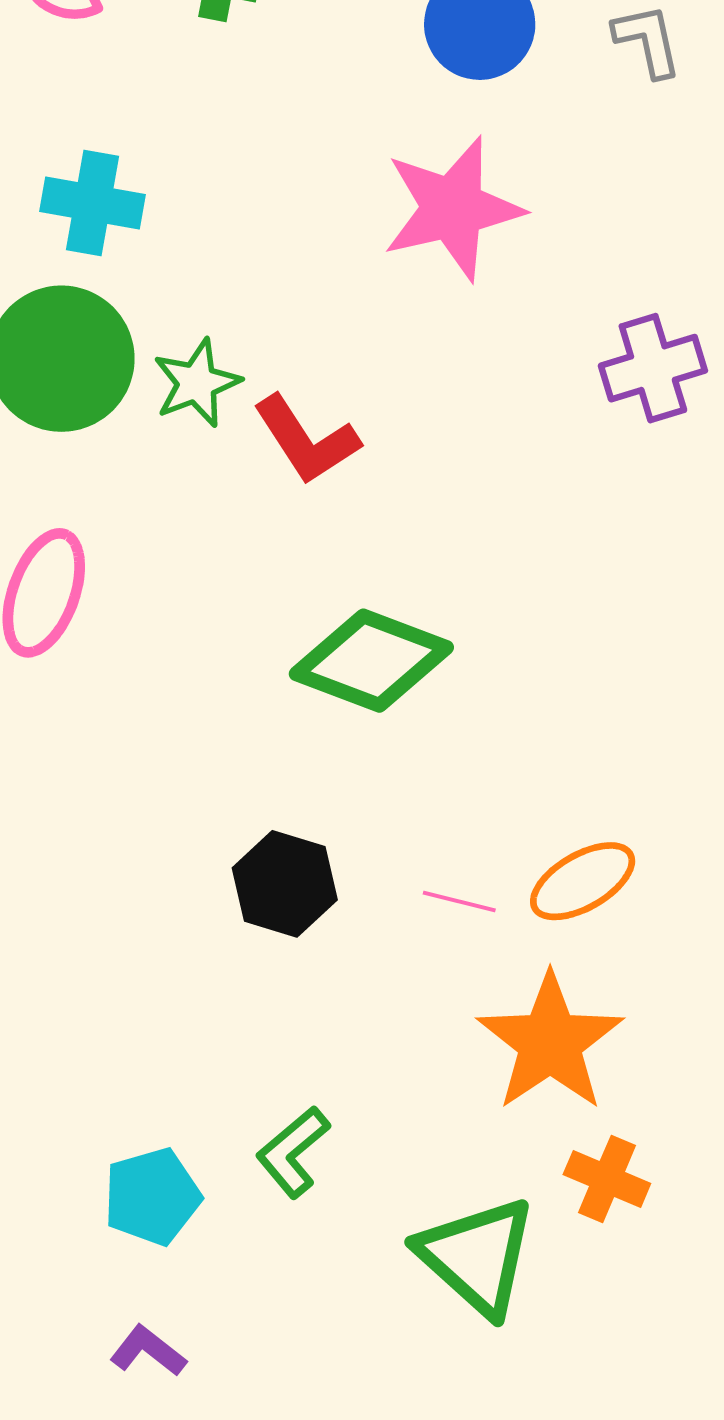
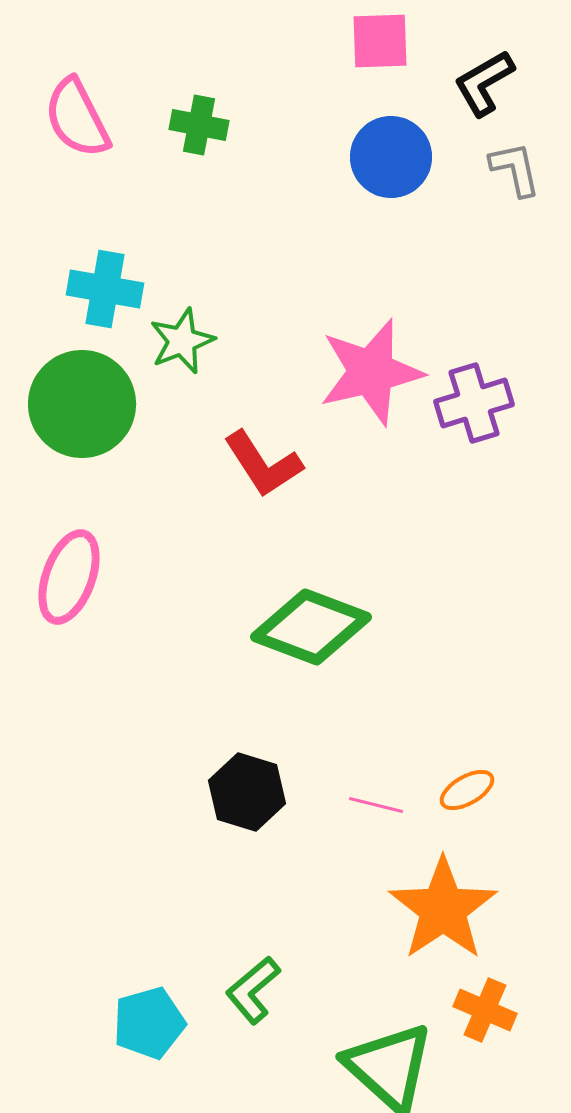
pink star: (453, 208) -> (371, 372), moved
purple cross: (653, 368) -> (474, 403), moved
green star: (197, 383) -> (182, 341), moved
orange ellipse: (583, 881) -> (467, 790), size x0.7

